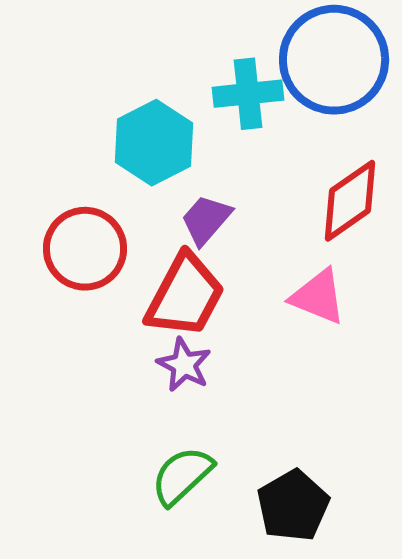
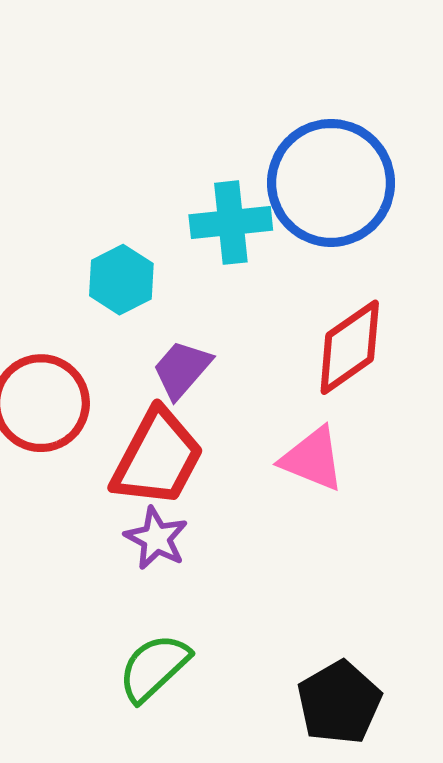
cyan hexagon: (154, 143) -> (121, 280), size x0.7
black pentagon: (293, 506) -> (339, 703), moved

